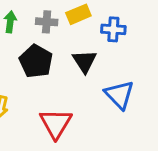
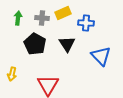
blue triangle: (119, 95) -> (101, 56), moved

